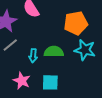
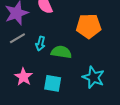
cyan star: (85, 50) -> (93, 77), moved
cyan arrow: (33, 56) -> (40, 44), moved

